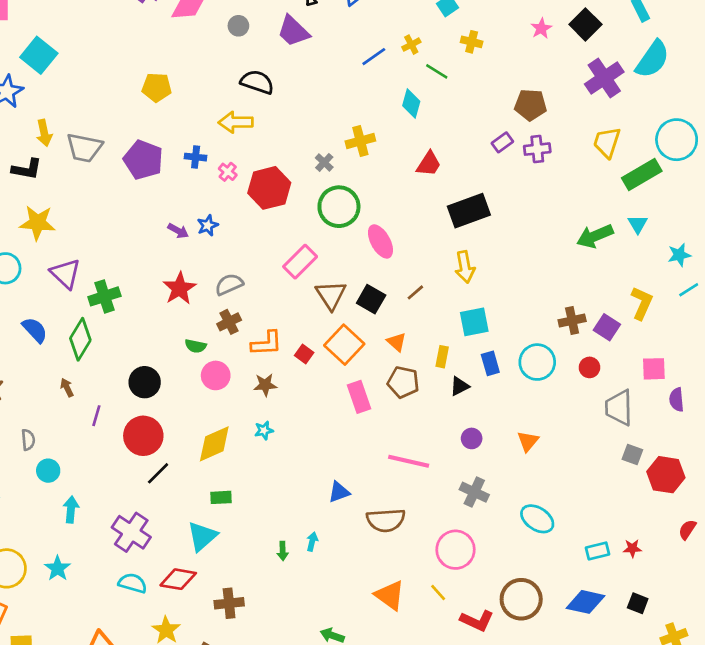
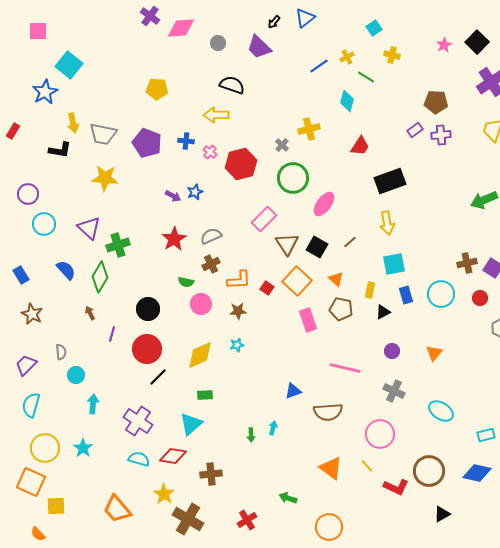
yellow star: (37, 223) -> (105, 178), moved
pink ellipse: (380, 241) -> (324, 204), turned 65

